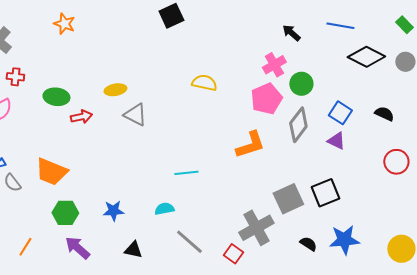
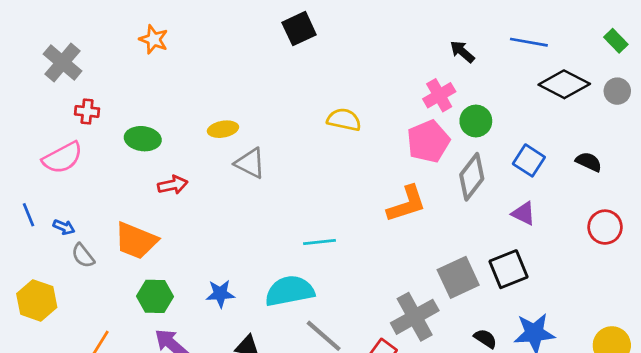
red arrow: (81, 117) -> (173, 185), moved
purple triangle: (336, 141) -> (523, 213), moved
cyan semicircle: (164, 209) -> (290, 291), size x1.8

